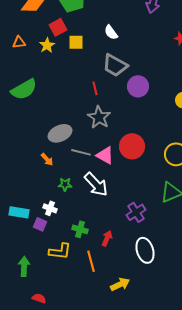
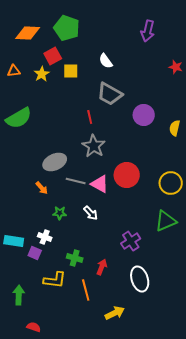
purple circle: (138, 86) -> (144, 115), moved
white arrow: (96, 184) -> (91, 213), size x0.6

